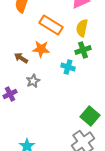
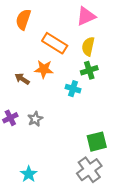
gray star: (33, 81) -> (35, 119), moved
green square: (90, 116) -> (97, 142), turned 36

